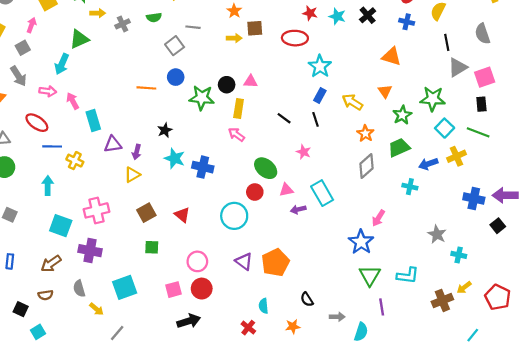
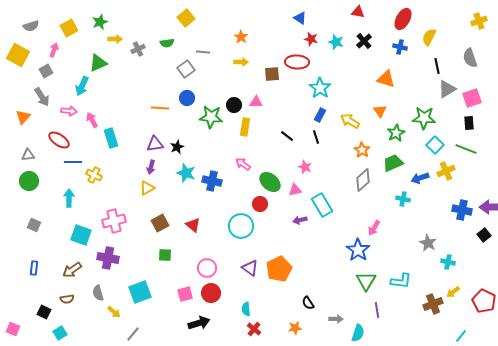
brown square: (255, 28) -> (272, 74), moved
pink arrow: (236, 135) -> (243, 164), moved
purple triangle: (113, 144) -> (155, 144), moved
pink triangle: (286, 190) -> (295, 190), moved
cyan semicircle: (263, 306) -> (246, 309), moved

